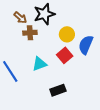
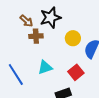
red square: (65, 55) -> (76, 72), moved

